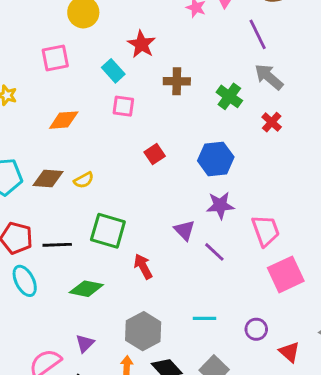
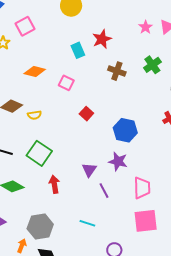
pink square: (55, 58) -> (25, 26), moved, turned -36
green cross: (229, 96) -> (152, 65), moved
pink square: (123, 106) -> (66, 83), moved
red square: (155, 154) -> (86, 114), turned -32
cyan line: (204, 318) -> (87, 223), moved

